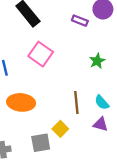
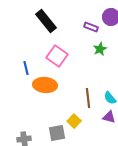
green star: (97, 61) -> (100, 49), moved
orange ellipse: (21, 102) -> (45, 85), moved

